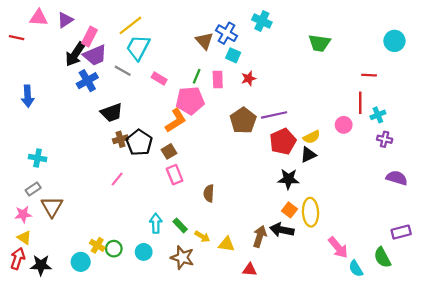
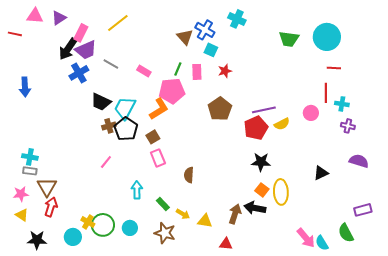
cyan circle: (394, 41) -> (327, 37), moved, size x1.4
cyan trapezoid: (138, 48) -> (125, 108), moved
black trapezoid: (112, 113) -> (101, 102), turned 45
purple line: (274, 115) -> (264, 110), moved
cyan cross: (378, 115) -> (342, 104), turned 32
black triangle: (308, 155) -> (321, 173), moved
cyan cross: (38, 158) -> (30, 157), moved
gray rectangle: (33, 189) -> (30, 171), turned 40
cyan arrow: (156, 223) -> (137, 190), moved
pink arrow: (338, 248) -> (306, 238), moved
green circle: (114, 249) -> (103, 225), size x1.5
red arrow: (18, 259) -> (51, 207), moved

